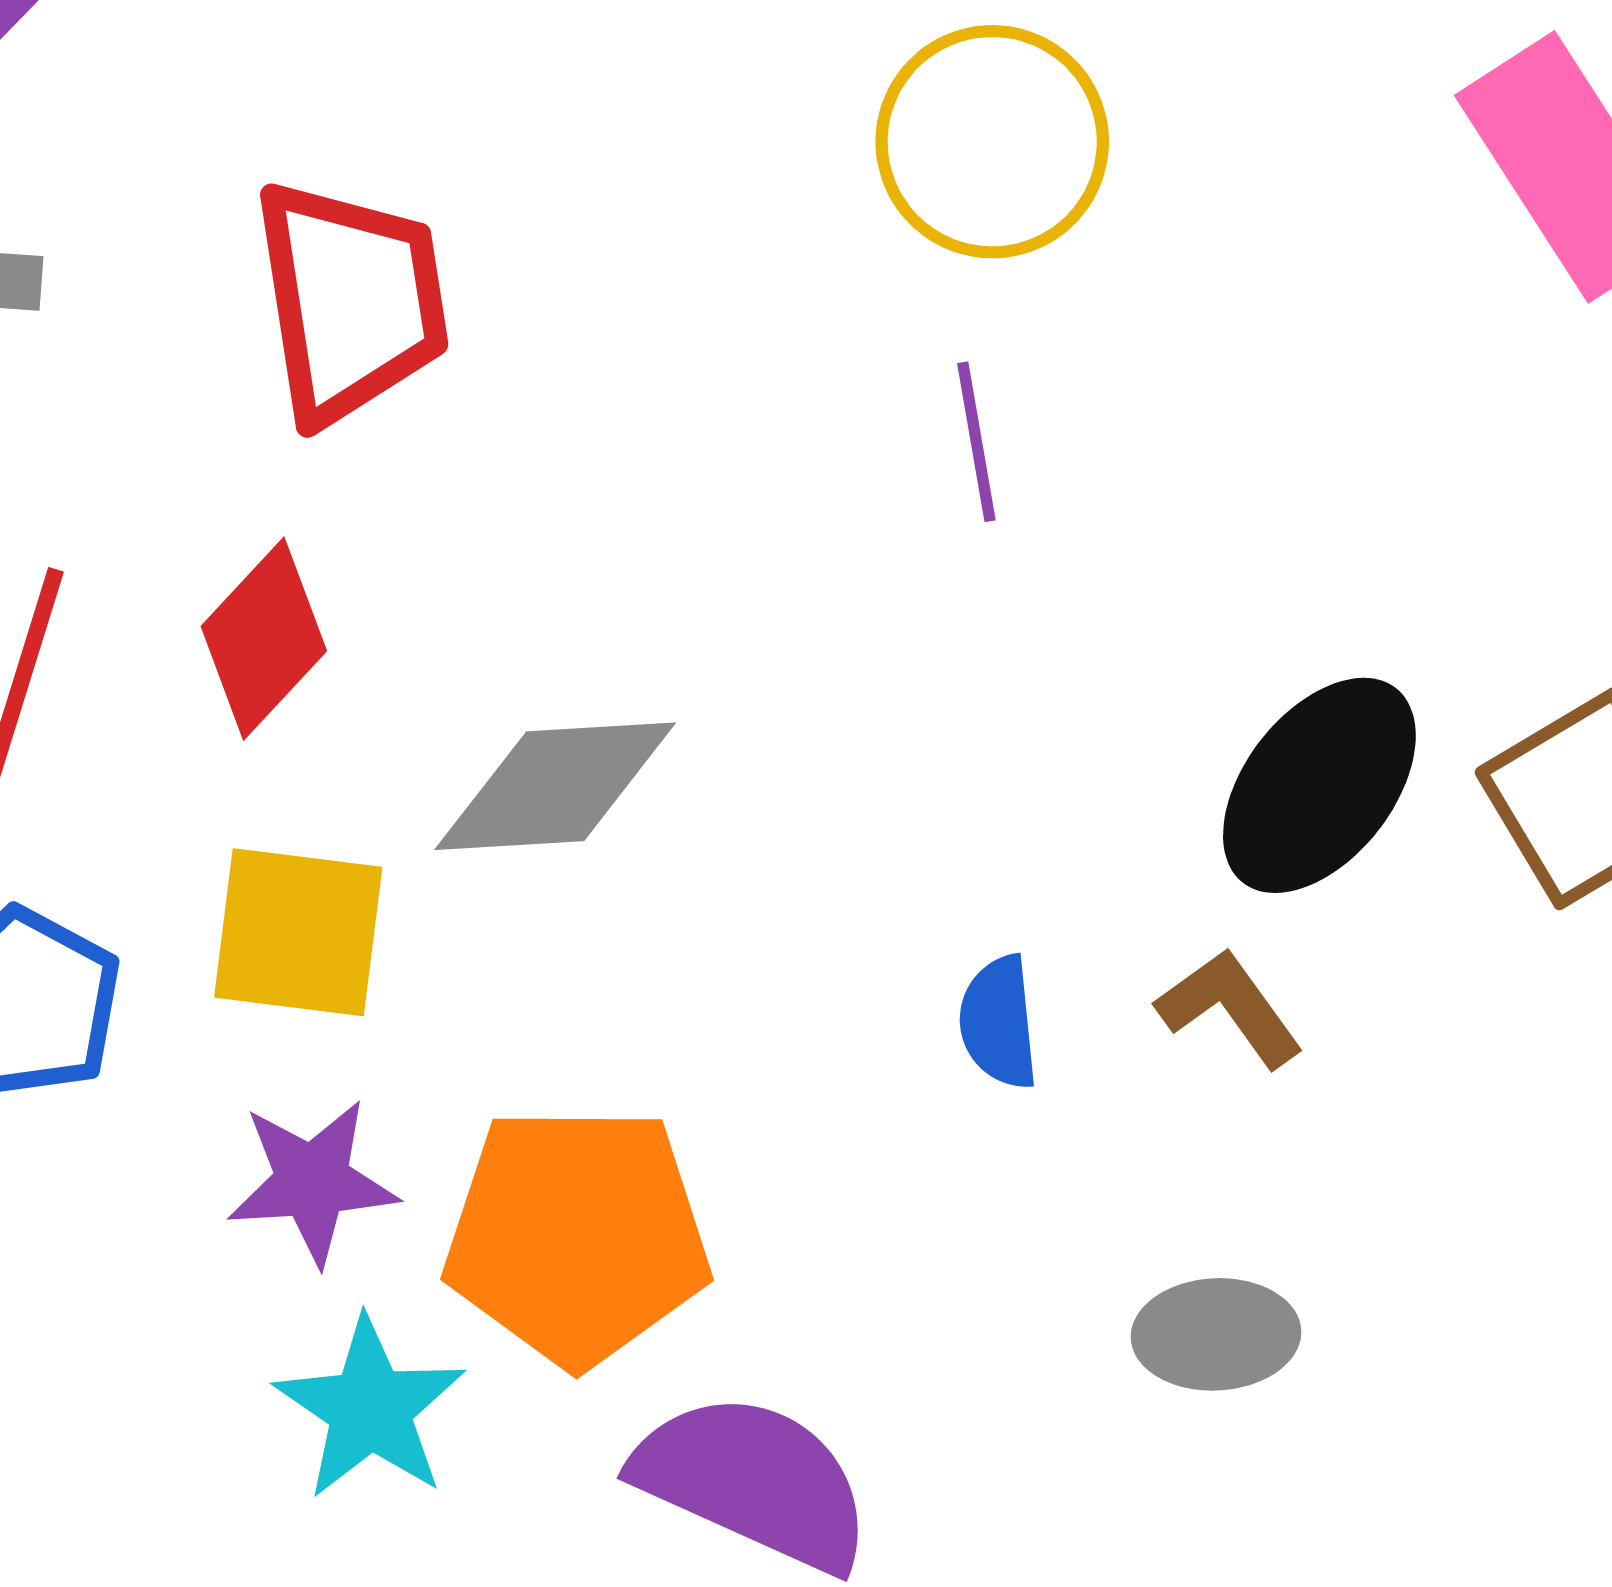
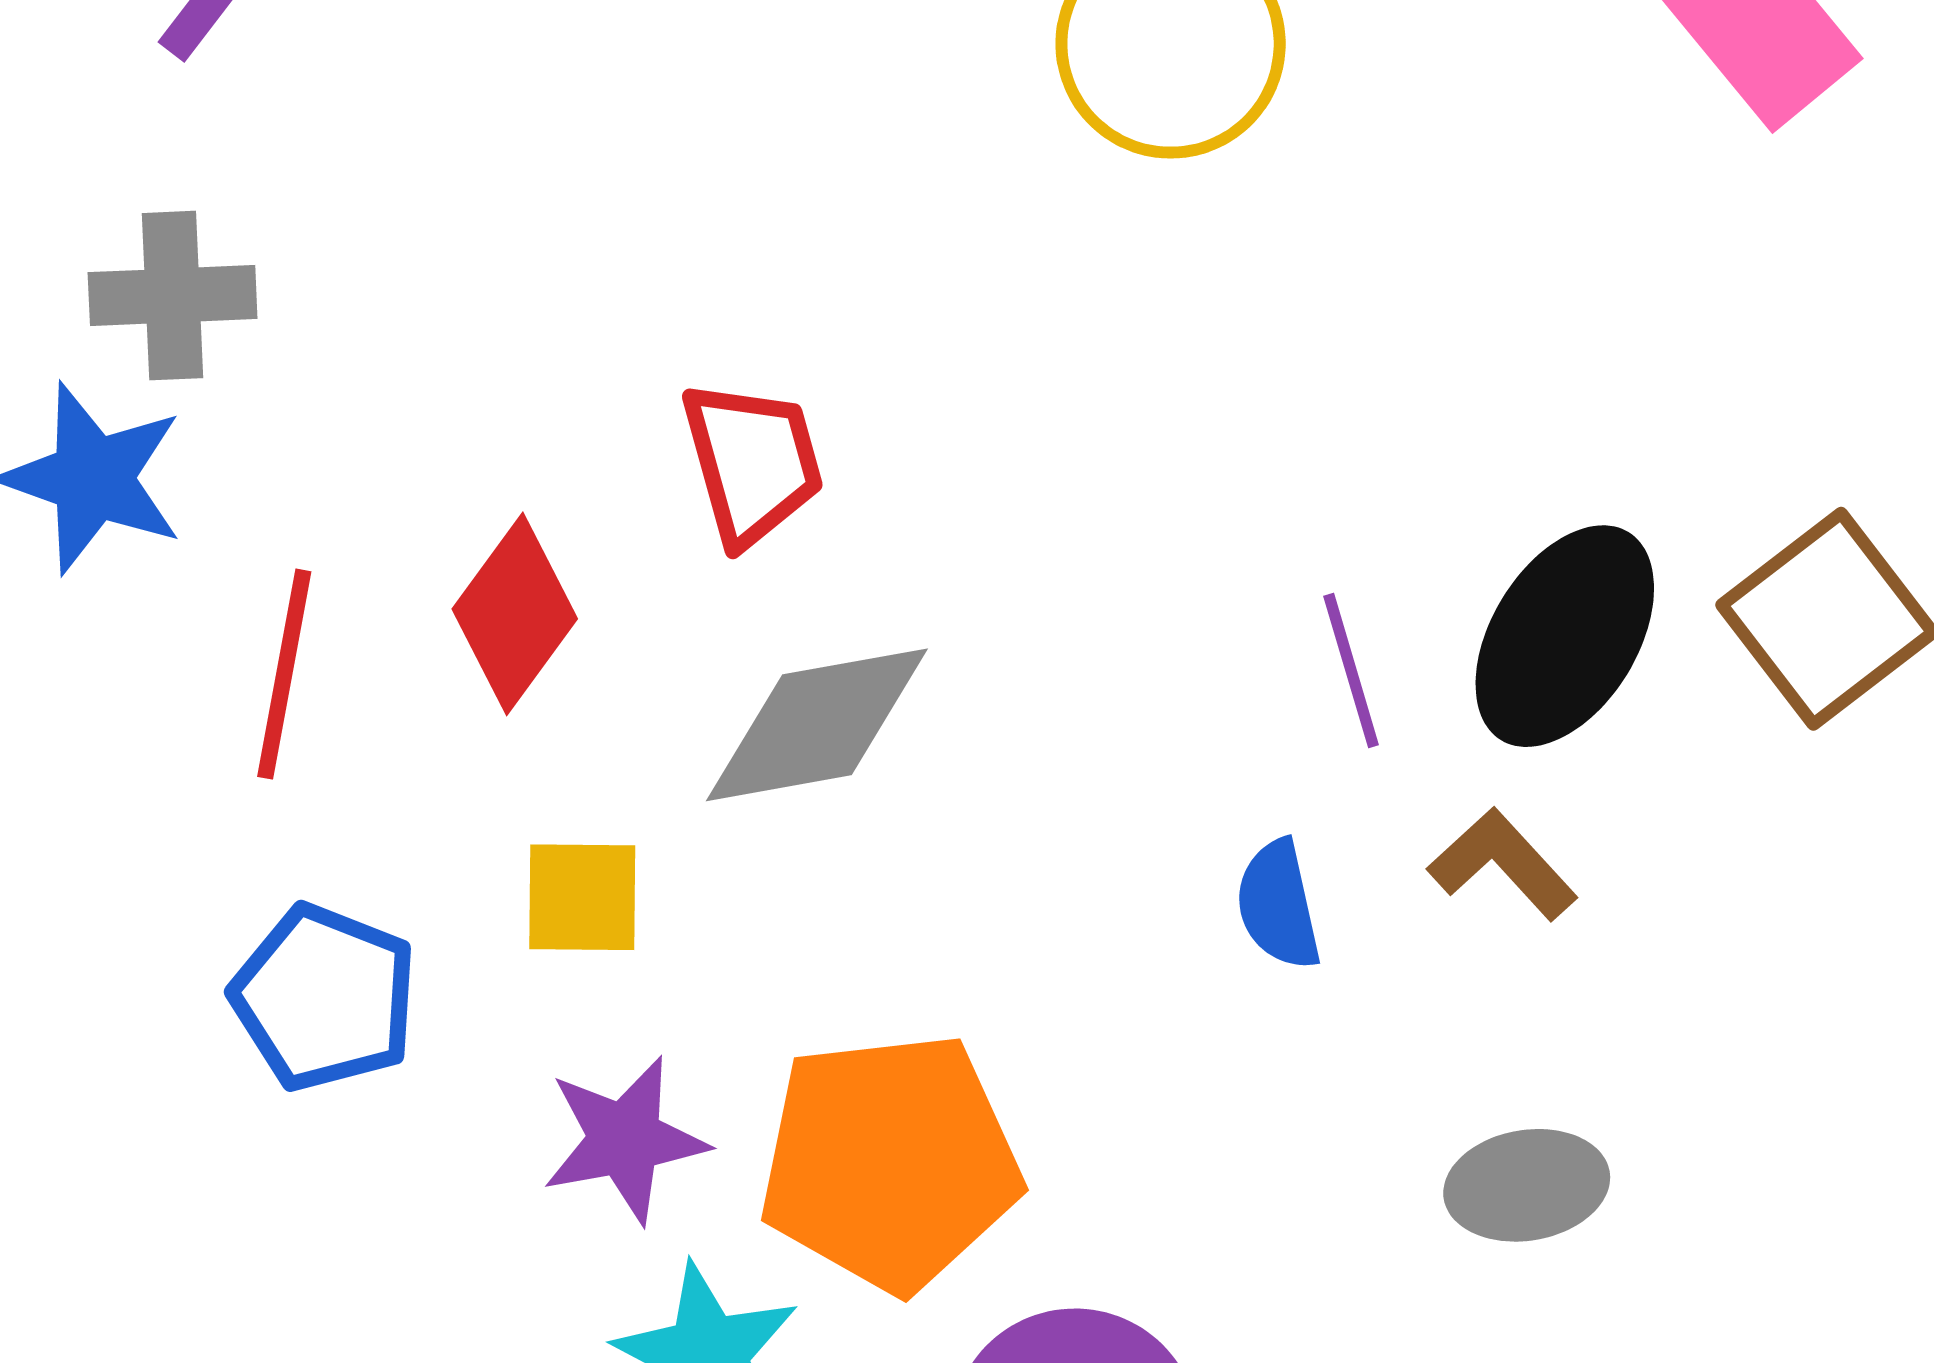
red trapezoid: (351, 301) -> (752, 462), moved, size x0.7
purple line: (976, 442) -> (1351, 670), moved
yellow square: (298, 932) -> (582, 897), size x0.7

